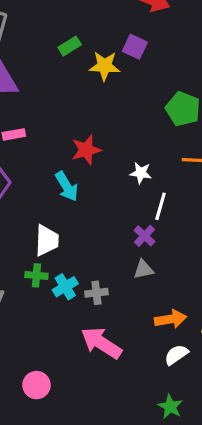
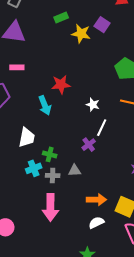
gray triangle: (144, 269) -> (75, 171), moved
green cross: (36, 275) -> (50, 154), moved
pink arrow: (101, 343) -> (50, 207), turned -132

